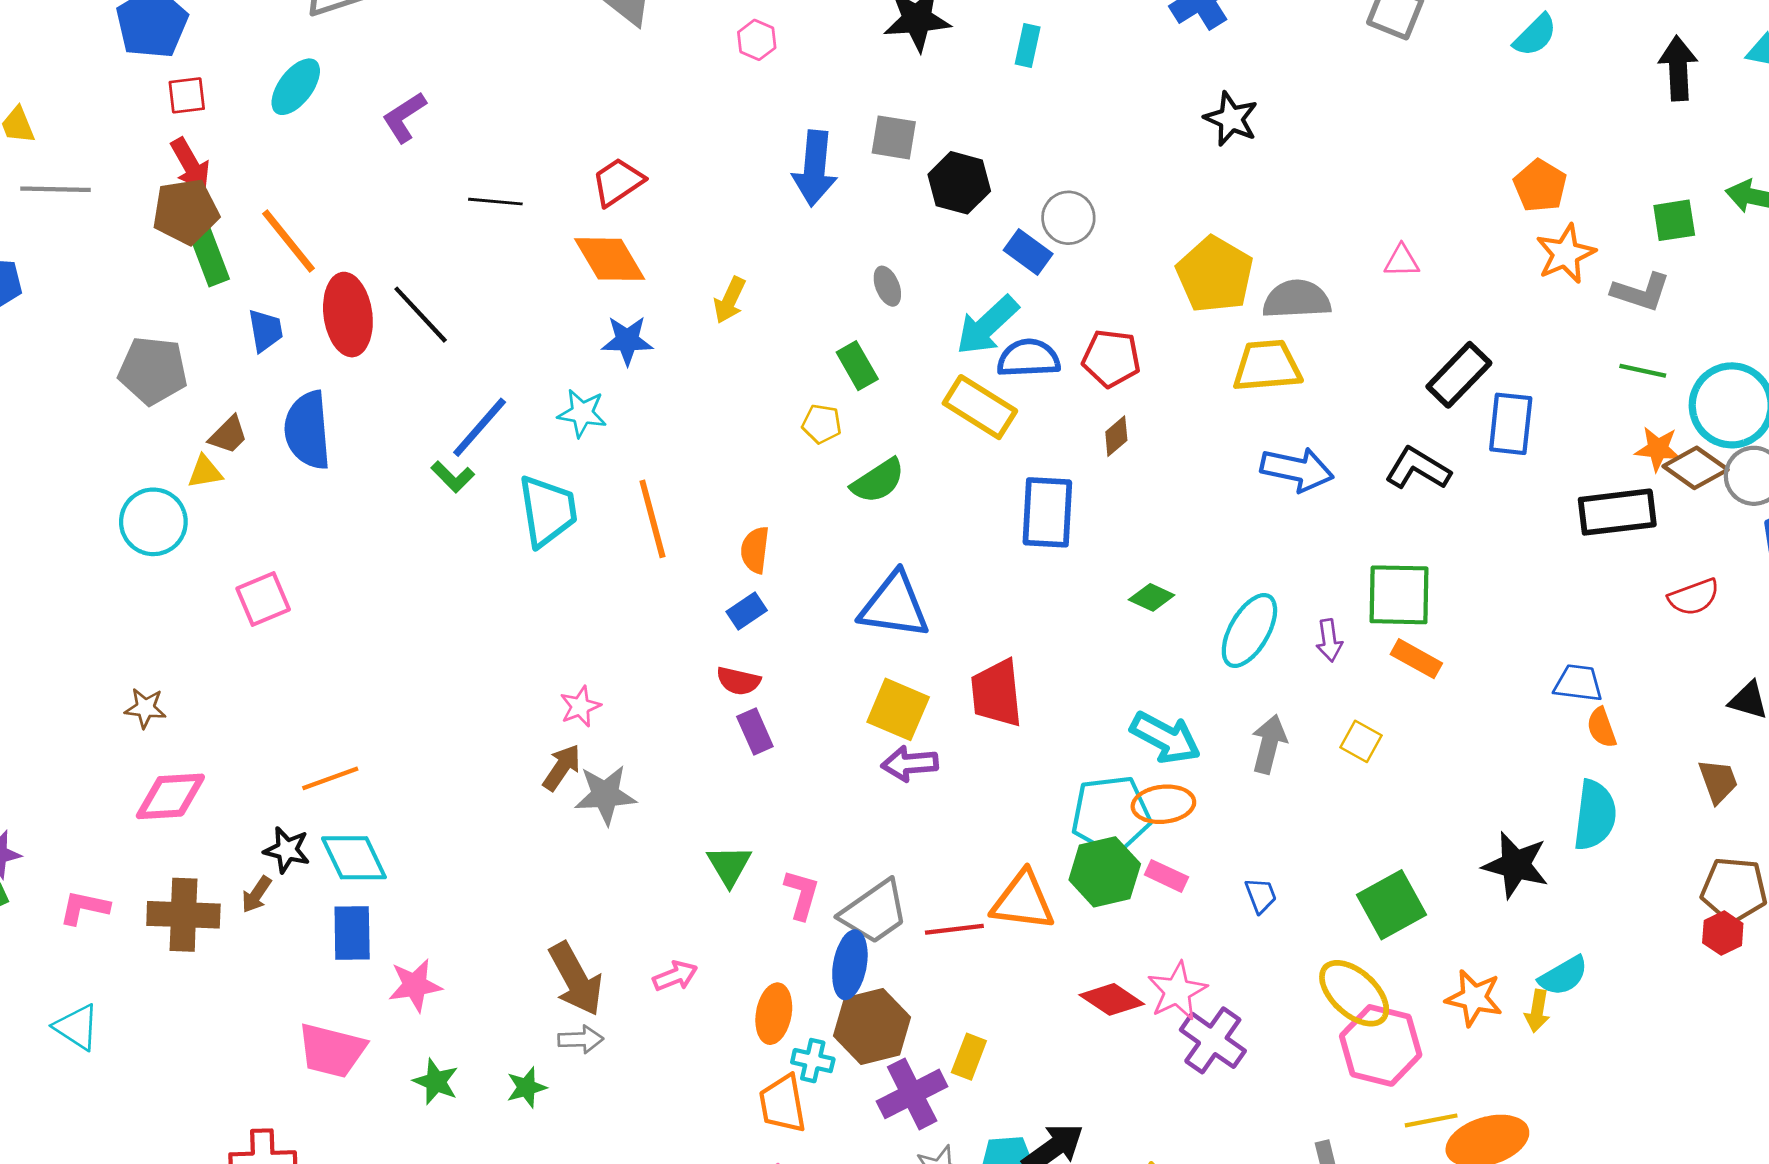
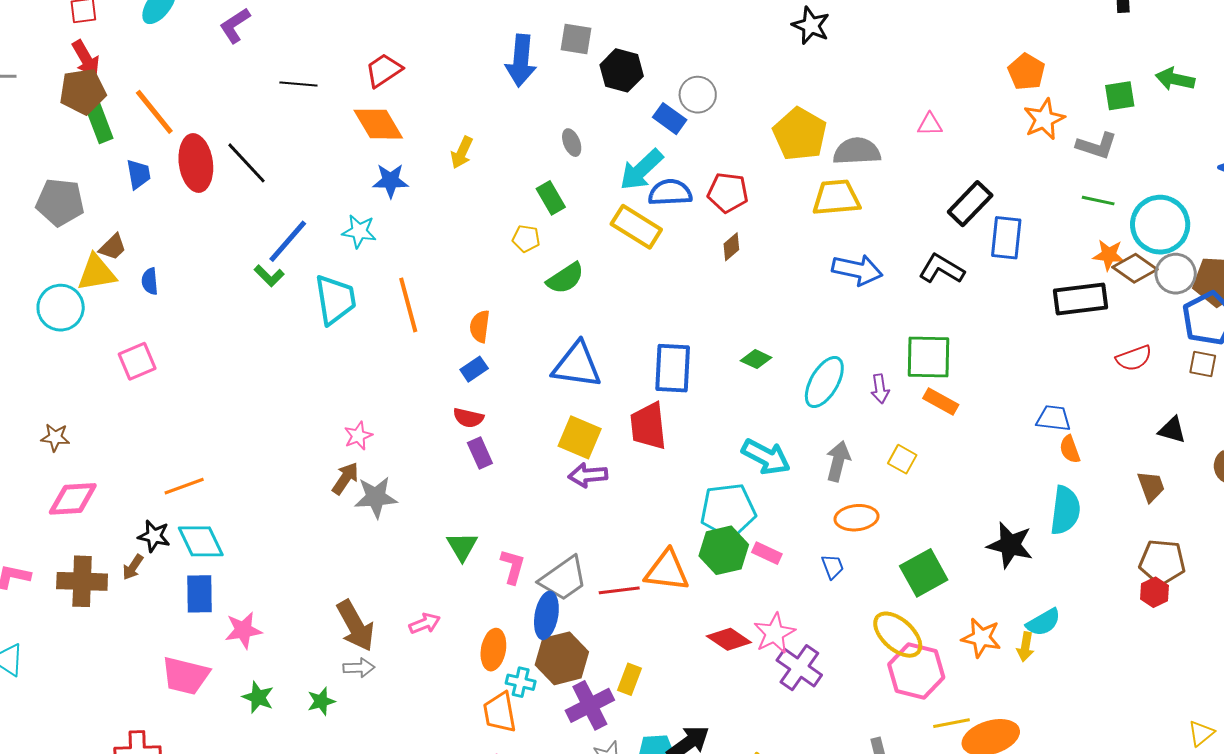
blue semicircle: (308, 430) -> (150, 281), moved, size x0.5
yellow triangle: (205, 472) -> (96, 273), size x1.6
blue rectangle: (1047, 512) -> (673, 368), moved
orange ellipse: (1163, 804) -> (856, 518), moved

